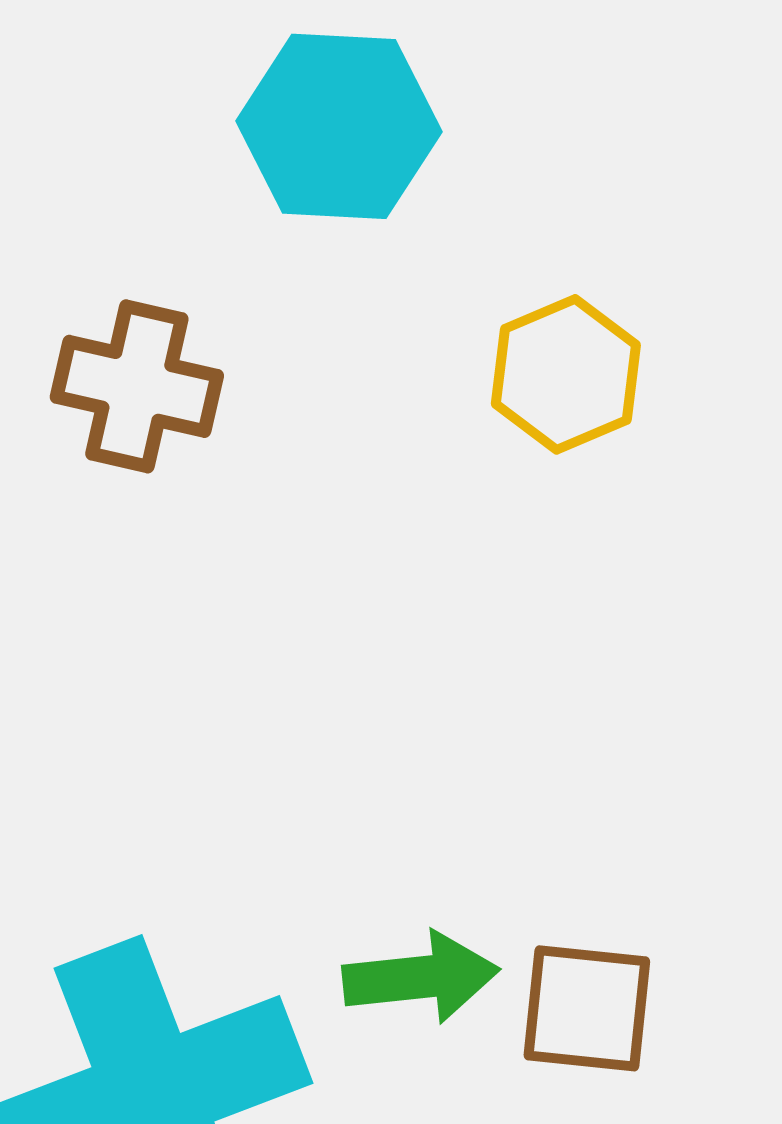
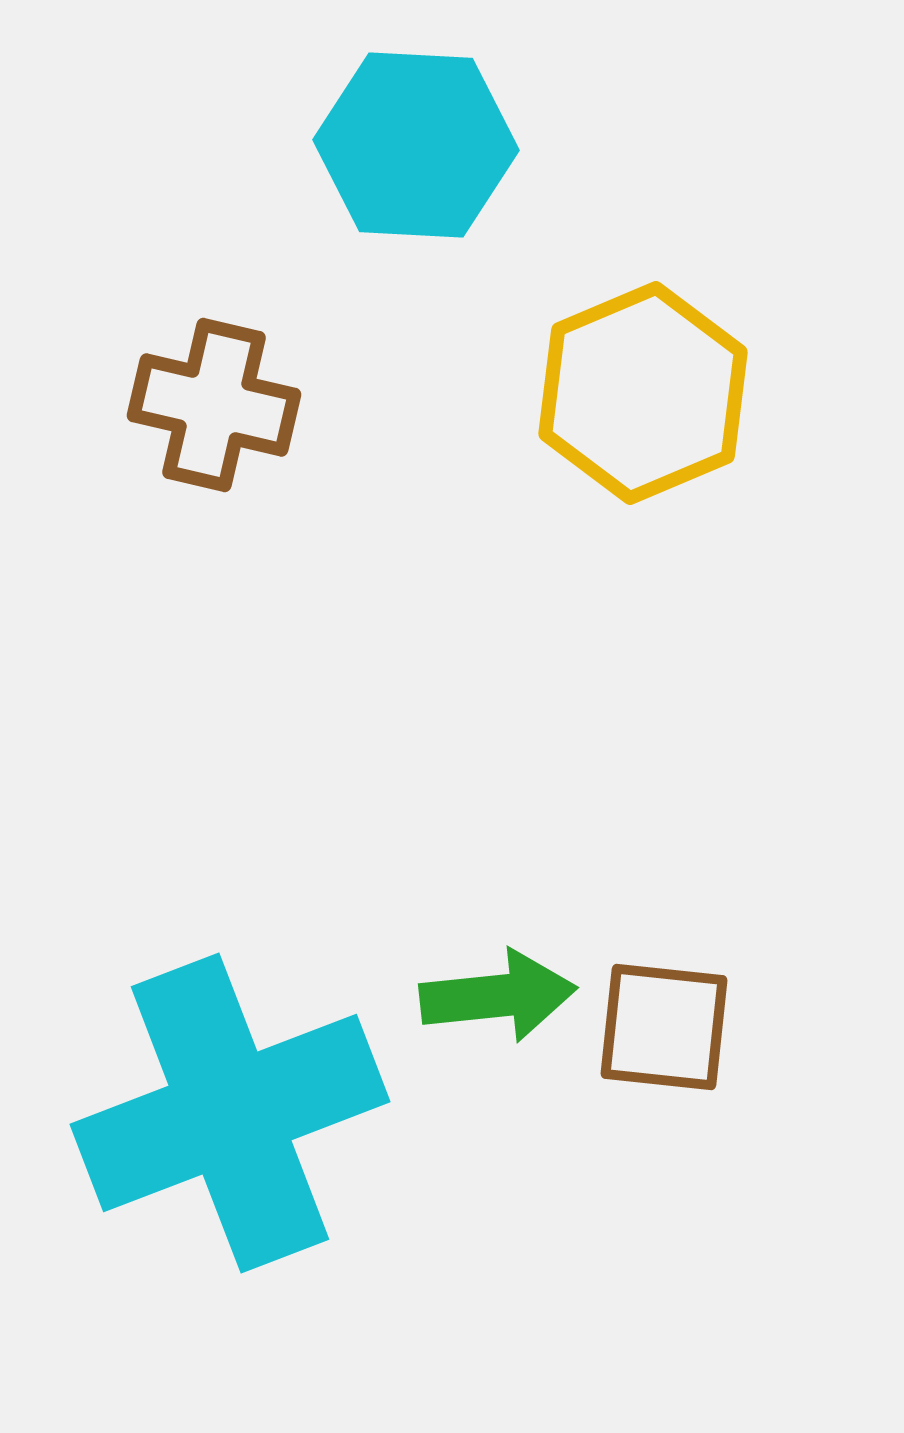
yellow hexagon: (566, 374) -> (643, 393), size x1.4

